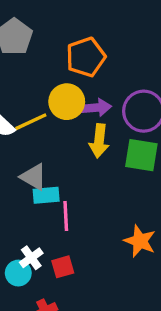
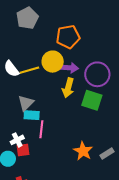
gray triangle: (33, 177) -> (26, 103), turned 36
white cross: (31, 258) -> (17, 140), moved
red square: (63, 267) -> (23, 150), moved

